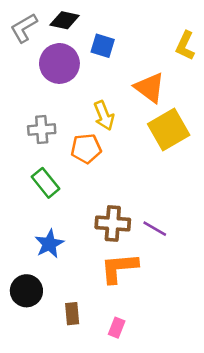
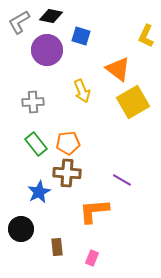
orange pentagon: (86, 149) -> (68, 143), moved
brown cross: (113, 223) -> (67, 173), moved

